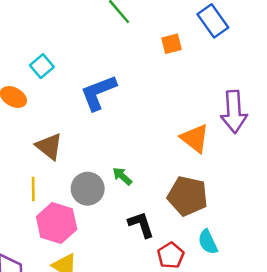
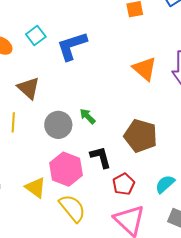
cyan square: (42, 66) -> (36, 36), moved
orange triangle: (195, 138) -> (145, 69), moved
pink hexagon: (57, 223) -> (66, 169), moved
cyan semicircle: (208, 242) -> (165, 184), moved, turned 70

